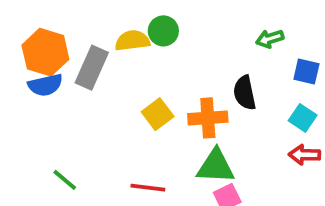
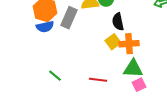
black semicircle: (245, 93) -> (118, 22), moved
yellow square: (158, 114) -> (113, 42), moved

